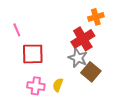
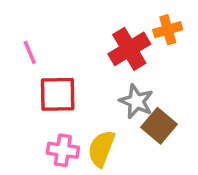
red cross: (83, 39) -> (129, 49), moved
yellow semicircle: (58, 85) -> (101, 148), size x1.5

